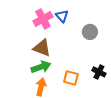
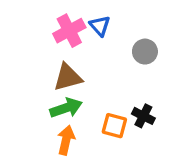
brown triangle: (42, 48) -> (68, 77), turned -36
black cross: (99, 72) -> (143, 116), moved

